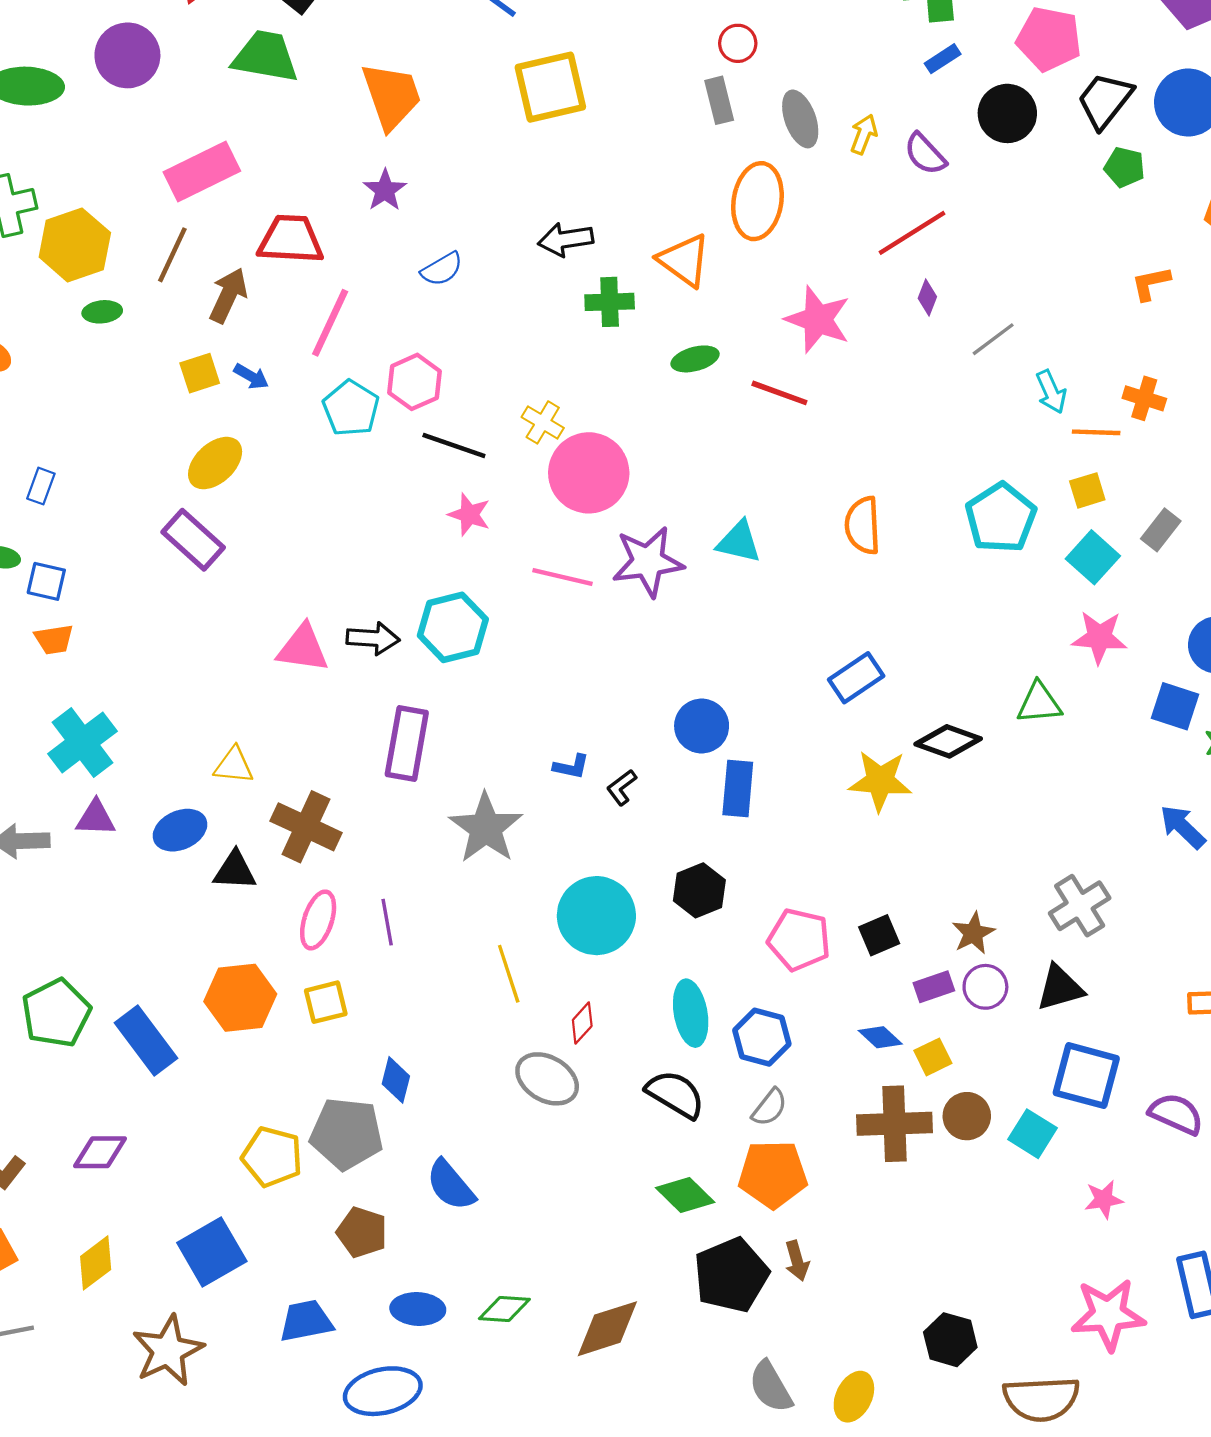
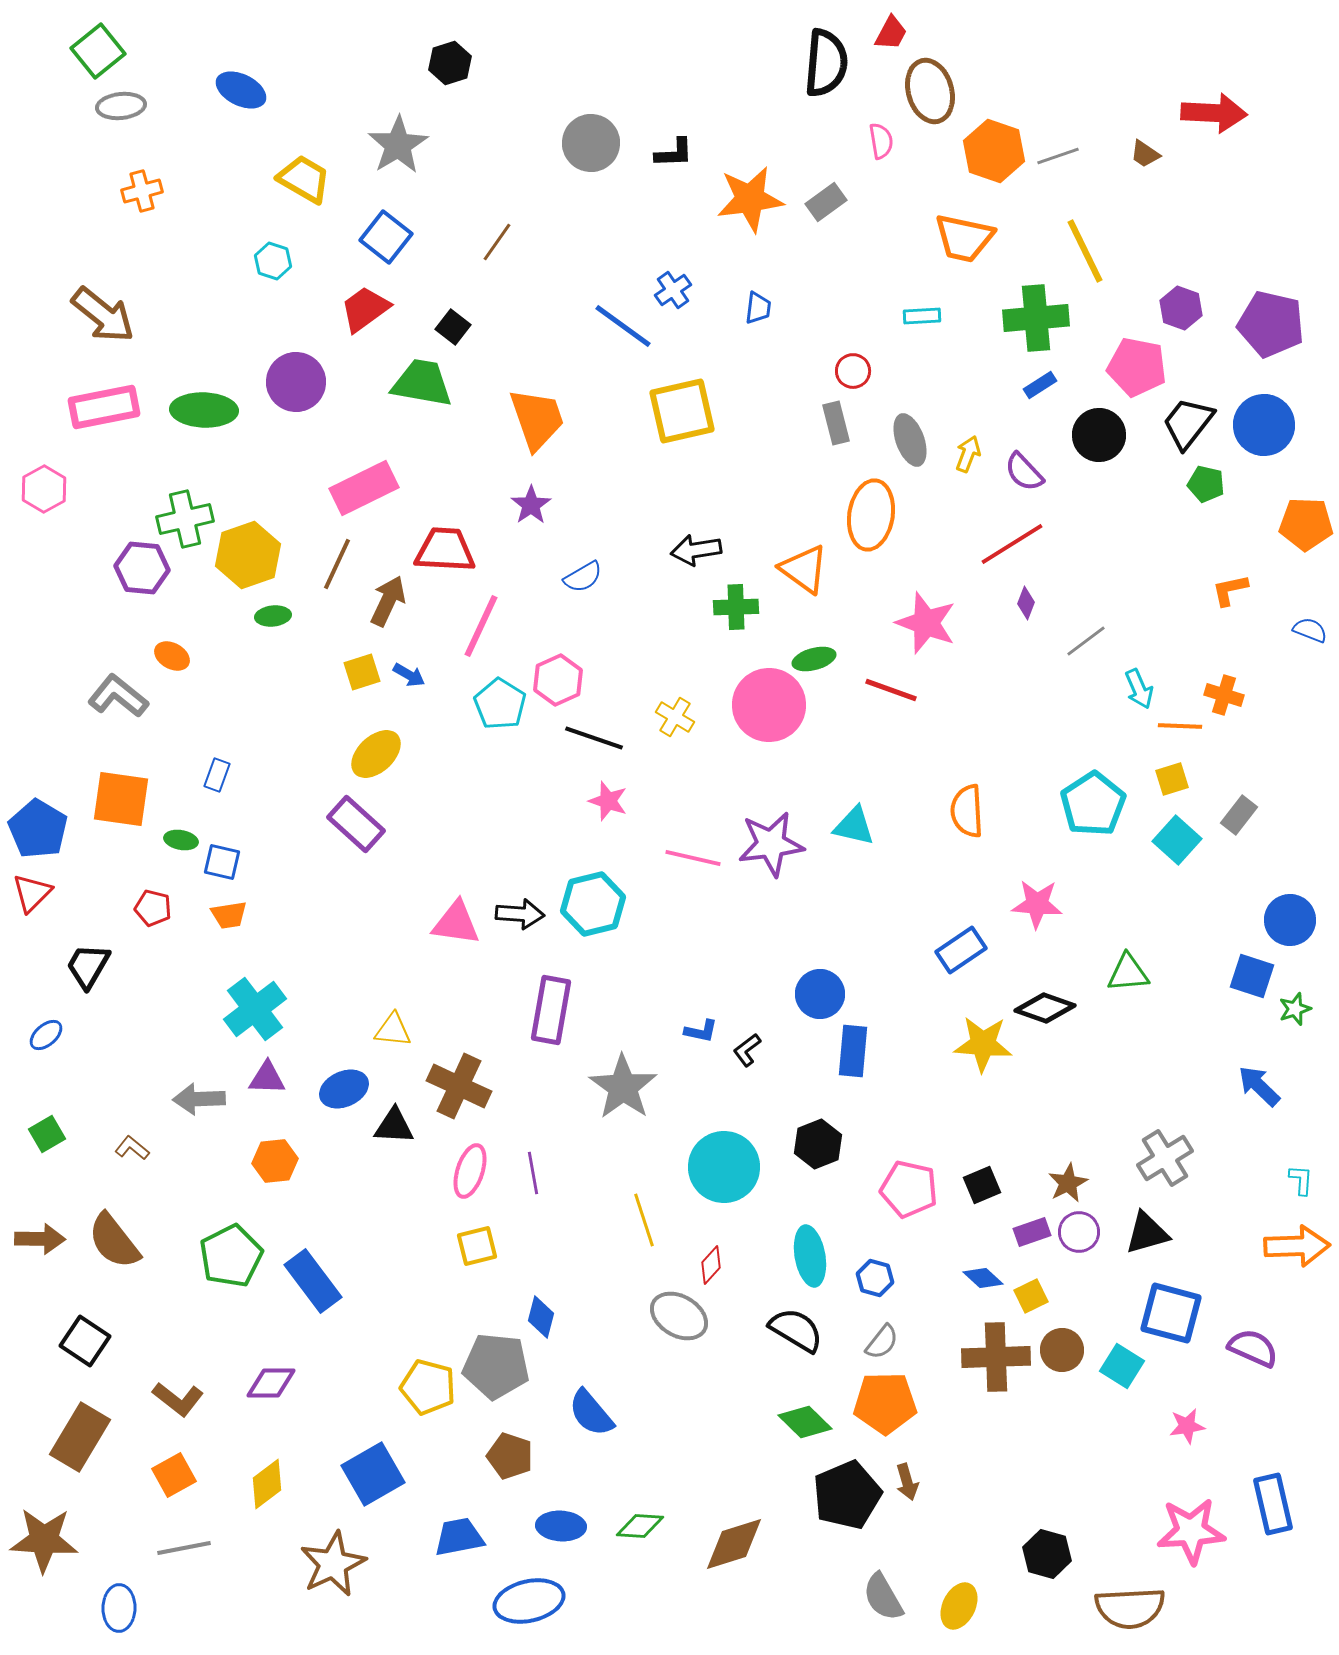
pink circle: (589, 473) -> (769, 705), moved
pink star: (1099, 637) -> (1037, 904), moved
orange hexagon: (240, 998) -> (275, 1161), moved, size x0.7
blue hexagon: (762, 1037) -> (875, 1278), size x0.7

